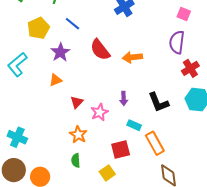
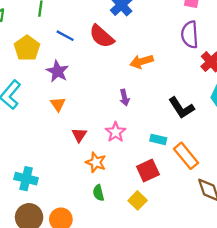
red semicircle: (100, 50) -> (102, 36), moved
orange triangle: (56, 80) -> (58, 104), turned -32
purple arrow: (124, 98) -> (124, 98), moved
red triangle: (77, 102) -> (79, 135), moved

